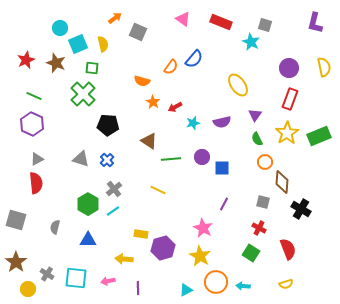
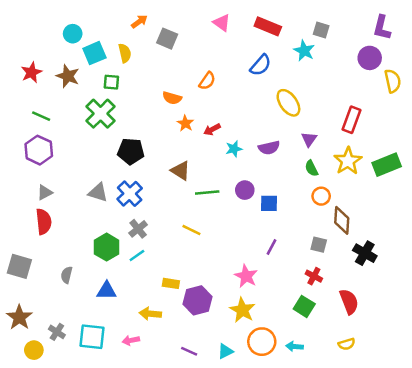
blue semicircle: (194, 59) -> (261, 65), moved
purple circle: (289, 68) -> (370, 58), moved
blue cross: (107, 160) -> (130, 194), size x1.5
purple line: (138, 288) -> (189, 351), moved, turned -64

